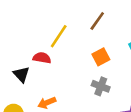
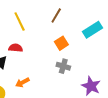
yellow line: (59, 36) -> (20, 22), moved, turned -54

